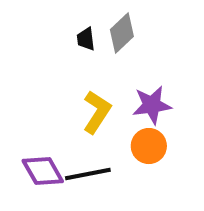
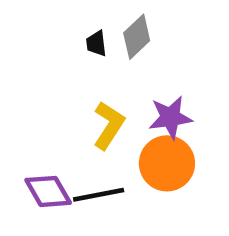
orange circle: (149, 146) -> (167, 163), size x1.4

